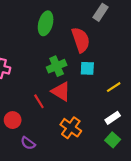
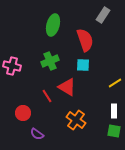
green cross: (57, 66) -> (50, 61), moved
cyan square: (87, 68) -> (83, 65), moved
white rectangle: (113, 118) -> (114, 111), turned -56
green square: (113, 140) -> (114, 131), turned -32

